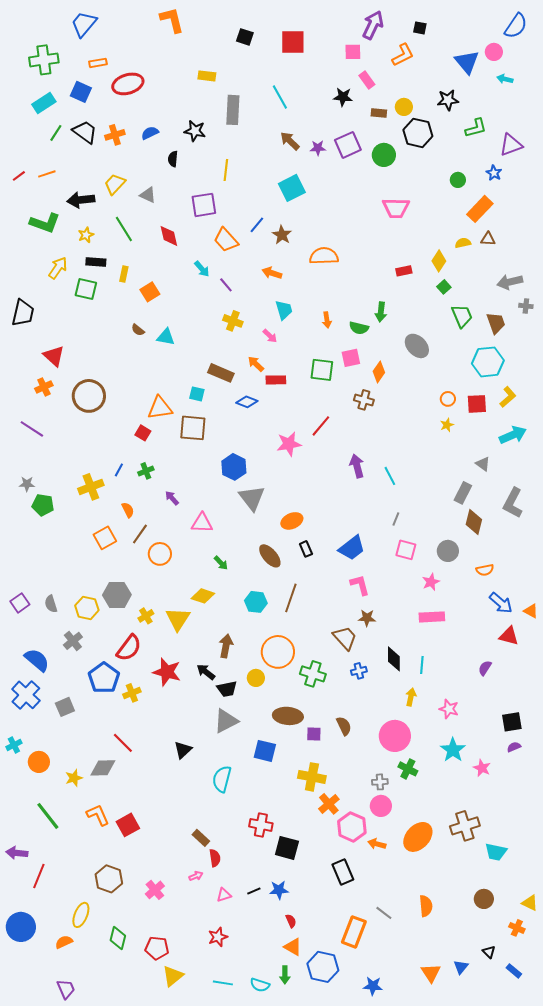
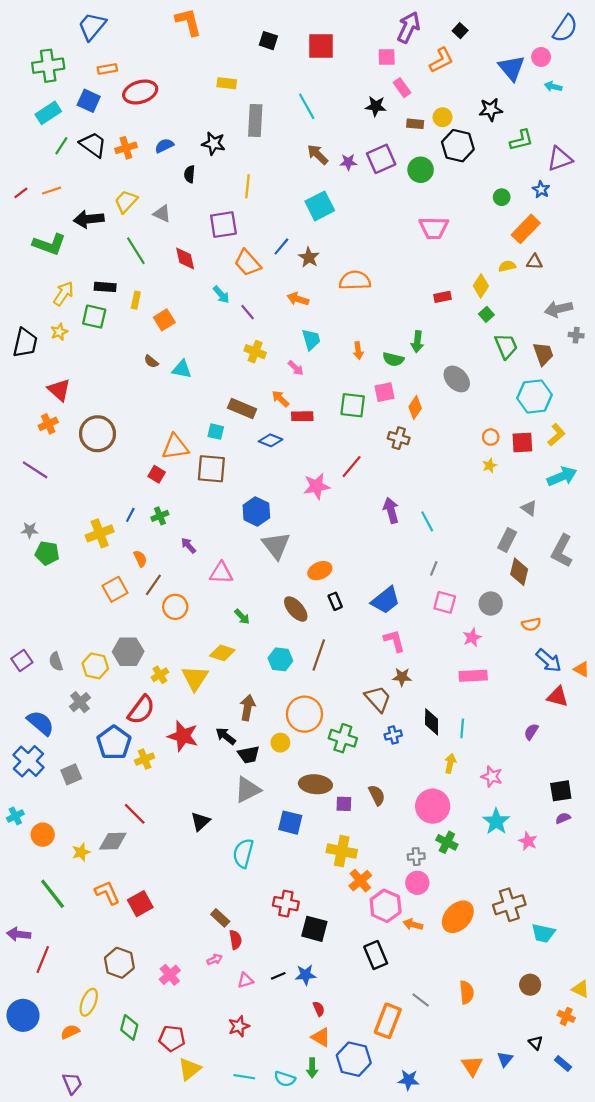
black square: (420, 28) -> (460, 31), turned 32
yellow star: (86, 235) -> (59, 332), moved

